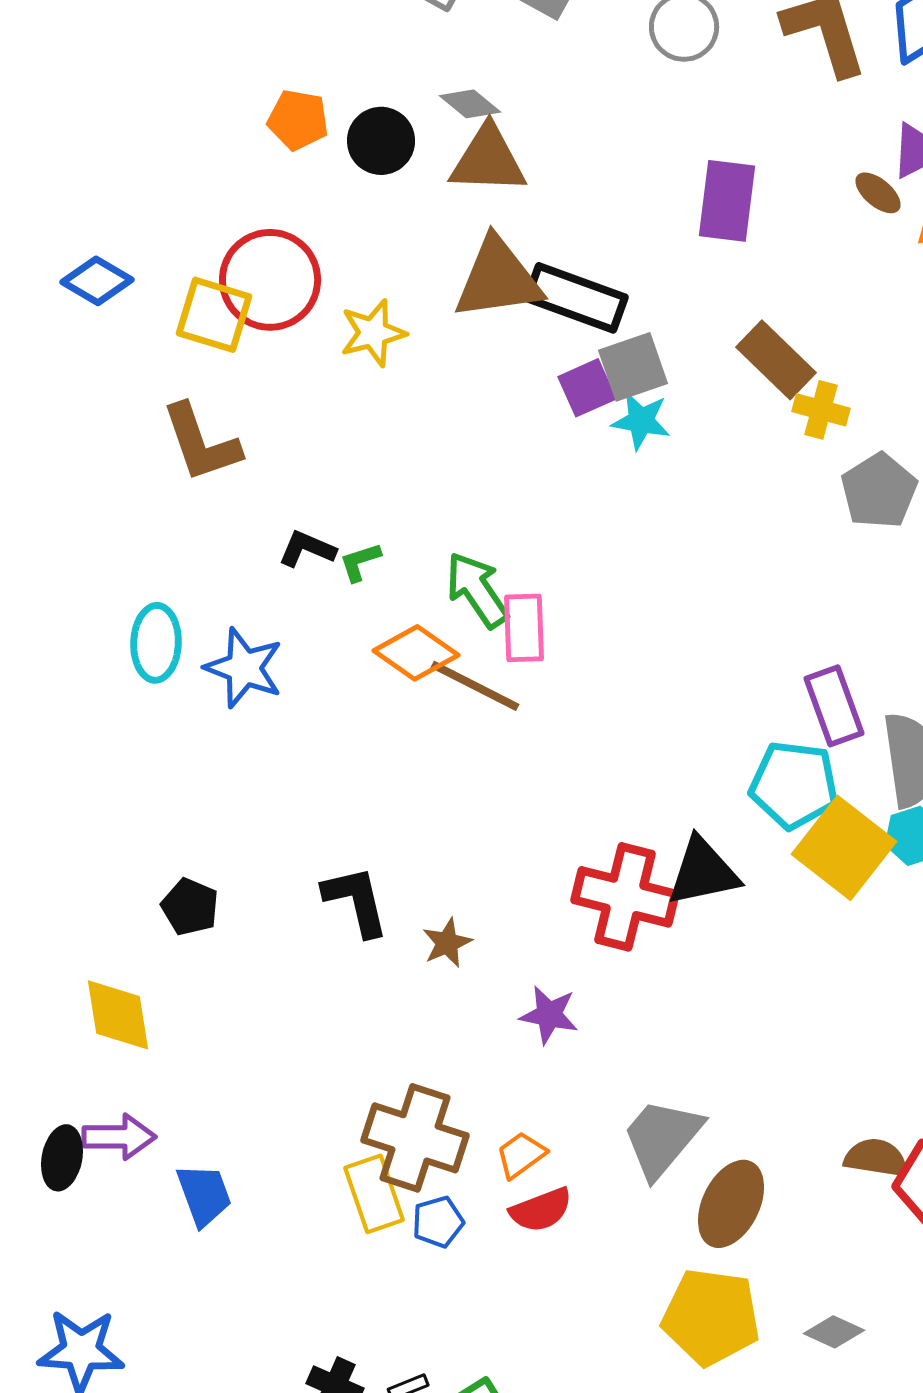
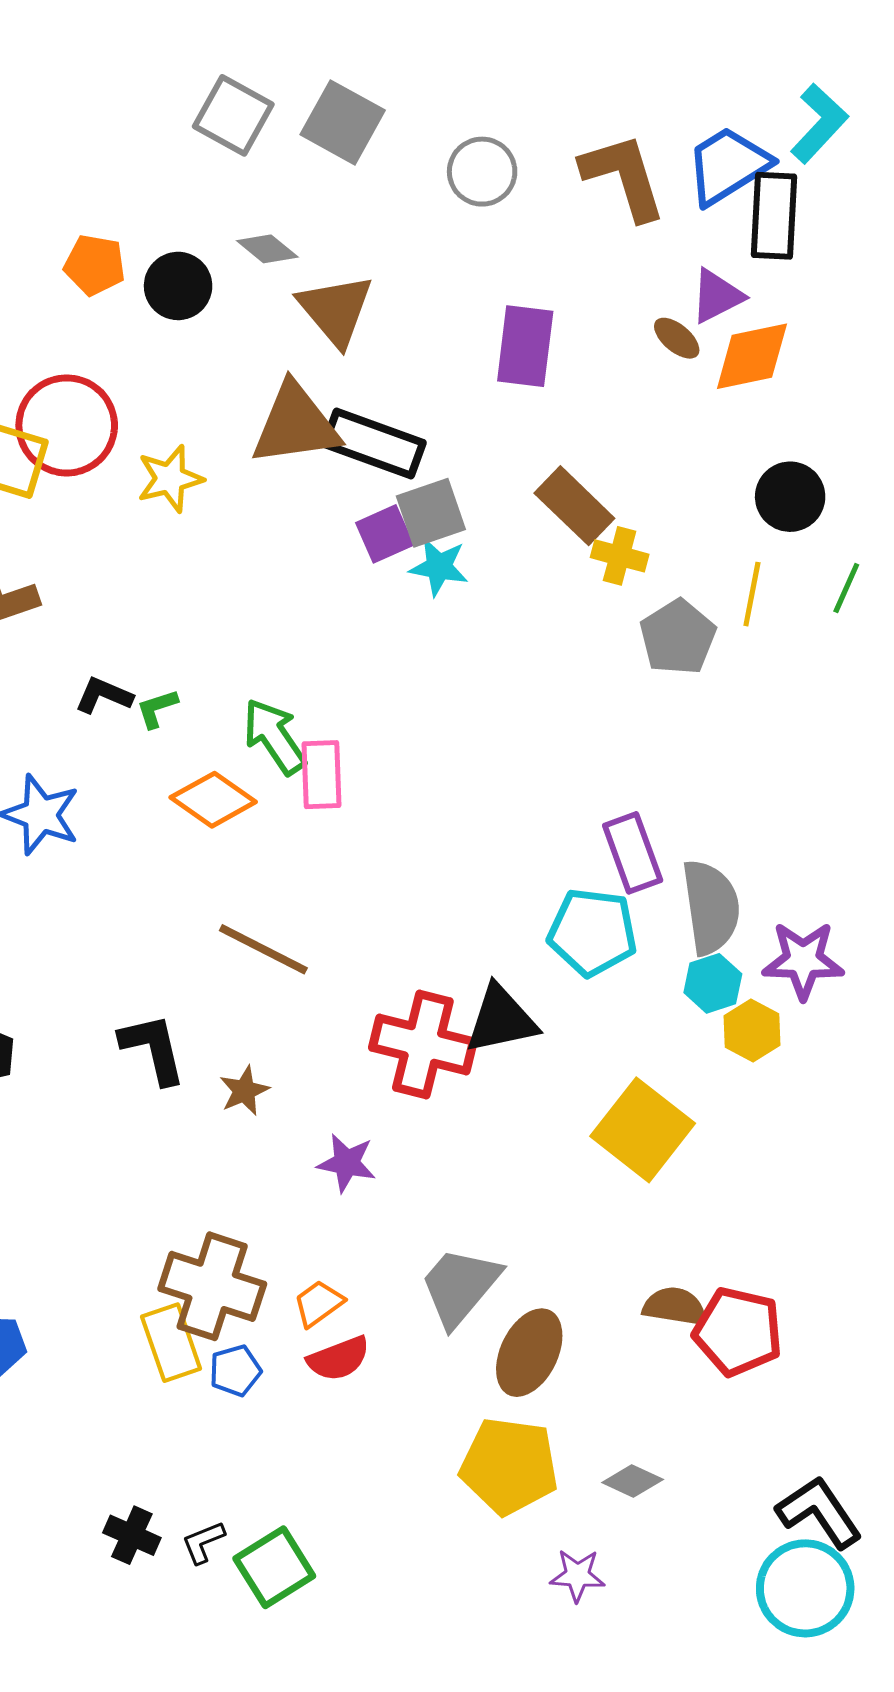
brown triangle: (488, 160) -> (336, 310), moved, turned 48
brown line: (475, 686) -> (263, 949), moved
yellow square: (844, 848) -> (643, 1130), moved

